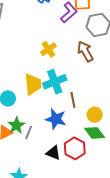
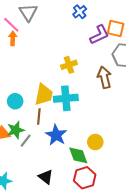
brown line: (73, 100) -> (39, 117), moved
green diamond: (95, 133) -> (78, 155), moved
red hexagon: (75, 148) -> (85, 178), moved
black triangle: (53, 153) -> (46, 177), moved

